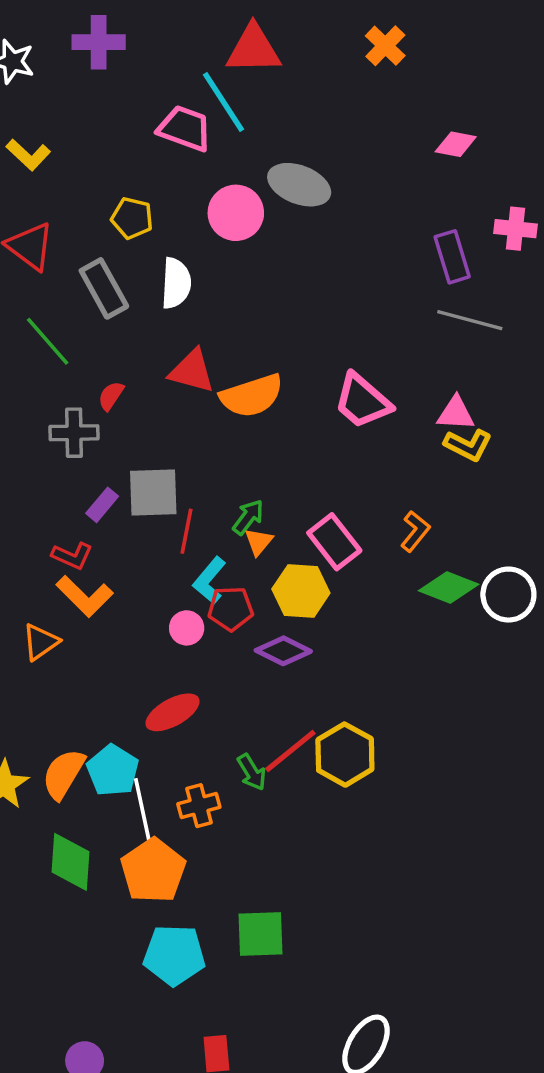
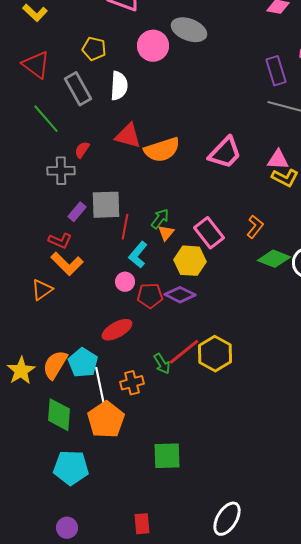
pink trapezoid: (362, 401) -> (225, 153), turned -87
red pentagon: (231, 609) -> (150, 296), moved
cyan pentagon: (174, 955) -> (71, 468), moved

